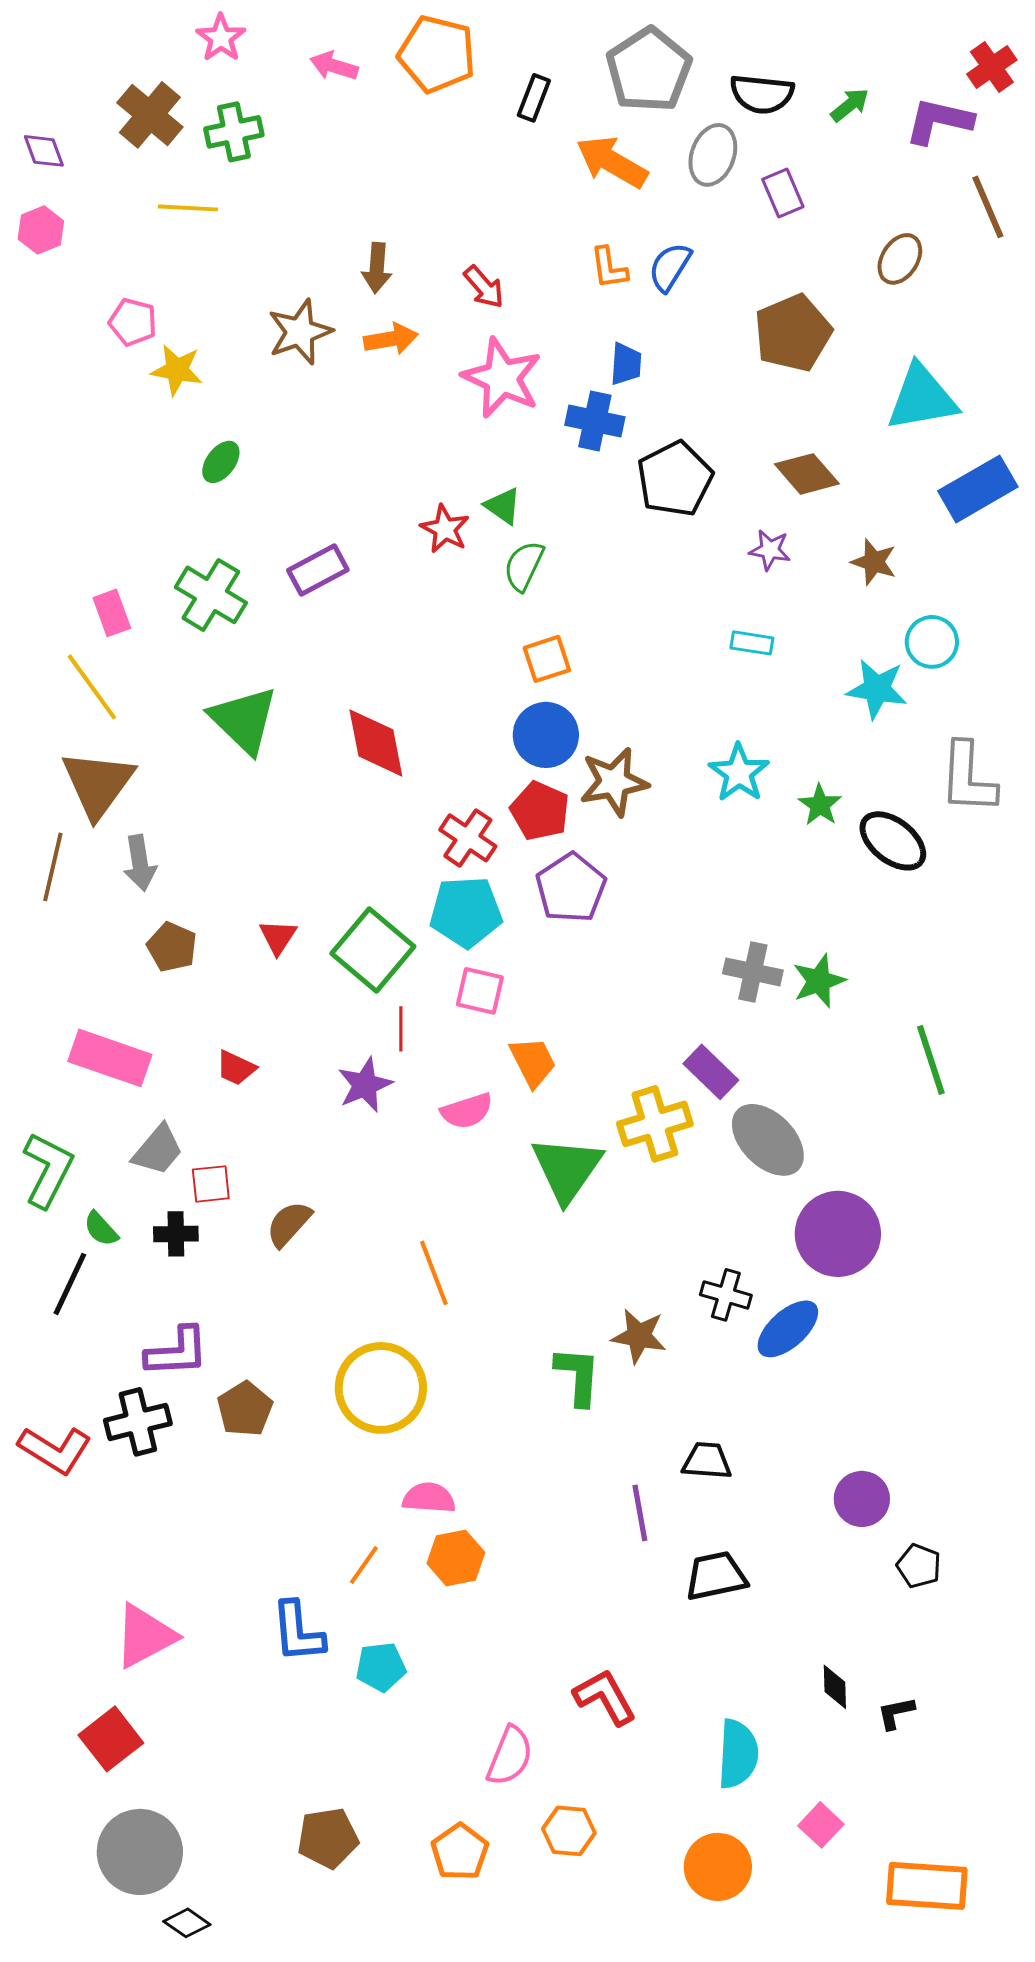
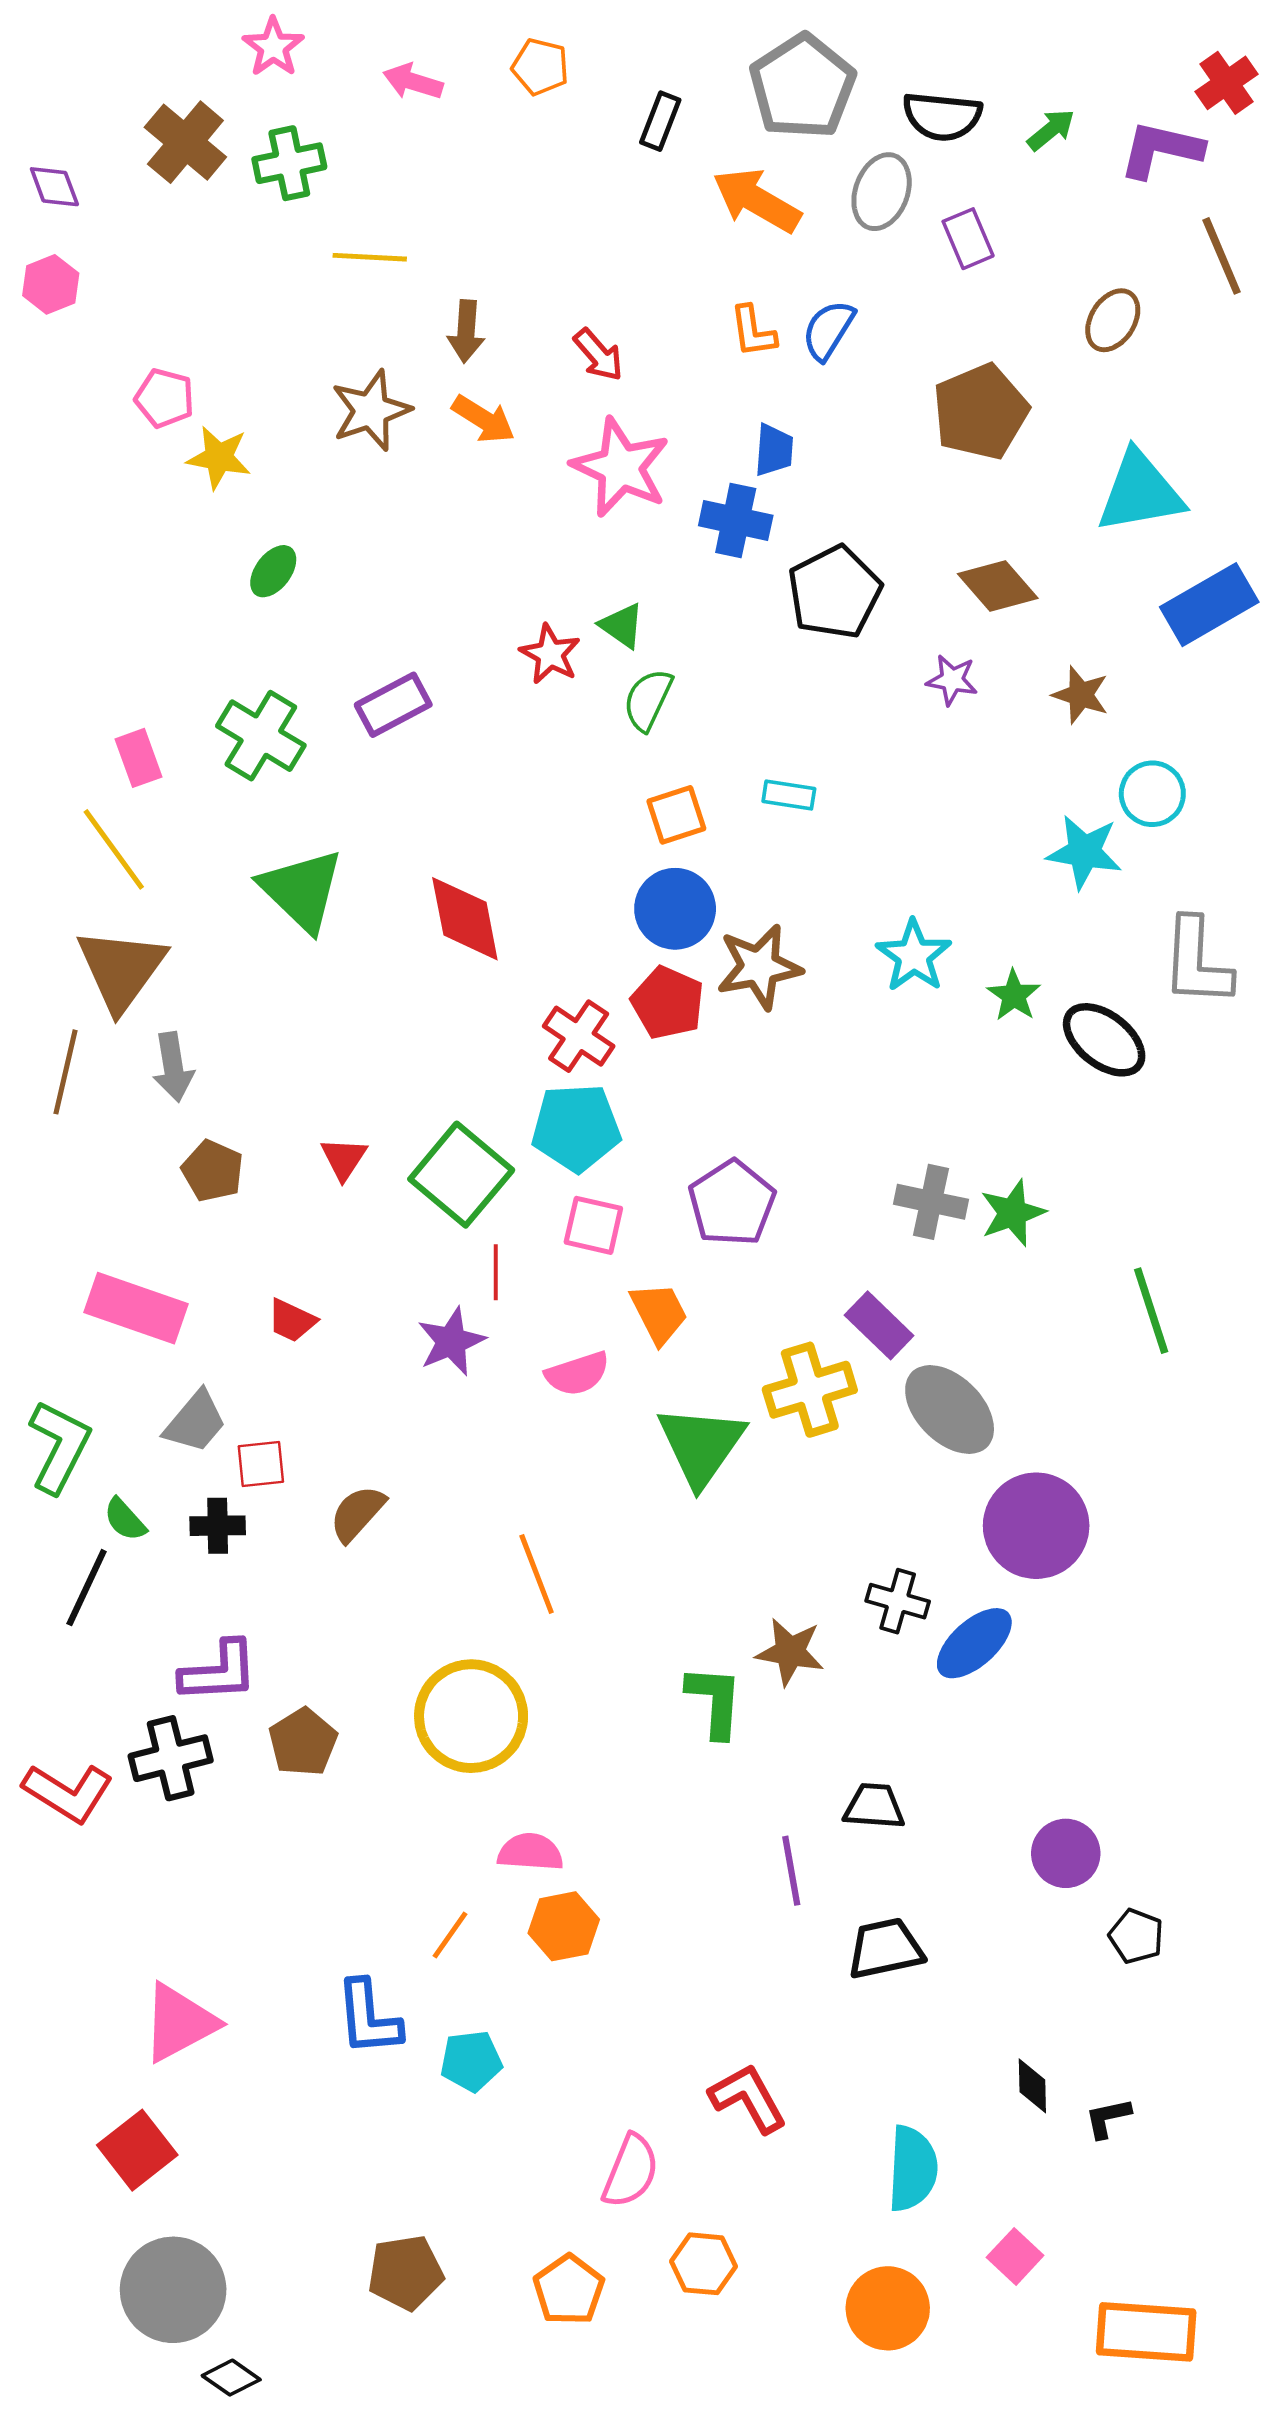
orange pentagon: (437, 54) -> (540, 67), size x0.6
yellow line: (188, 208) -> (370, 257), moved
orange arrow: (391, 339) -> (483, 419), turned 42
cyan rectangle: (752, 643) -> (789, 795), moved
purple pentagon: (571, 888) -> (732, 1203), moved

